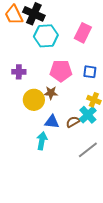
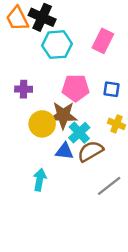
brown star: (51, 93) -> (63, 115), size x1.6
cyan cross: (88, 115) -> (79, 133), moved
brown semicircle: (73, 122) -> (90, 151), size x1.5
cyan arrow: (42, 141) -> (40, 180), moved

